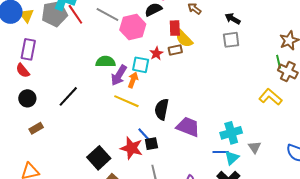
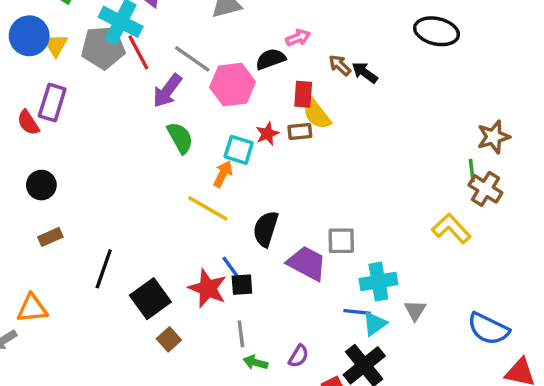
black arrow: (233, 19) -> (365, 73), moved
gray square: (231, 40) -> (341, 241), moved
green semicircle: (106, 62) -> (180, 138), turned 54
red semicircle: (23, 70) -> (28, 123), moved
purple arrow: (119, 75) -> (167, 91), moved
black line: (68, 96) -> (104, 269), moved, turned -30

